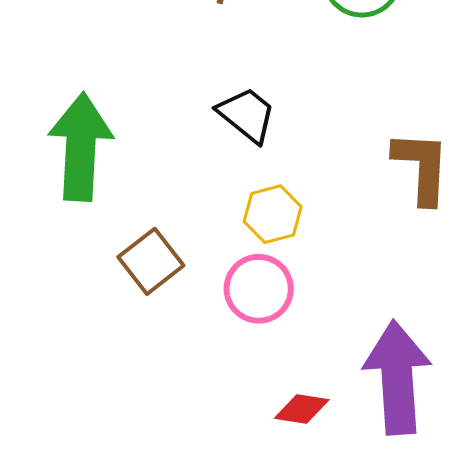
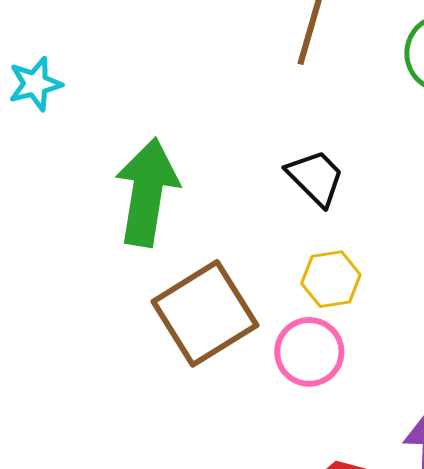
brown square: (151, 261) -> (205, 313), size x1.6

